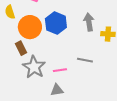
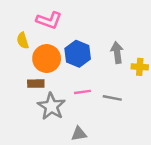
brown rectangle: (21, 48) -> (36, 84), turned -64
pink line: (60, 70) -> (82, 92), moved

